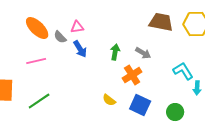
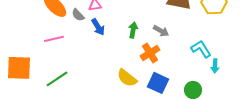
yellow semicircle: (109, 100) -> (127, 78), size x1.5

